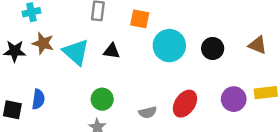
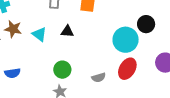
cyan circle: (169, 46) -> (126, 40), moved
cyan triangle: (76, 52) -> (39, 34), size x0.7
blue semicircle: (38, 99) -> (12, 73), turned 77

